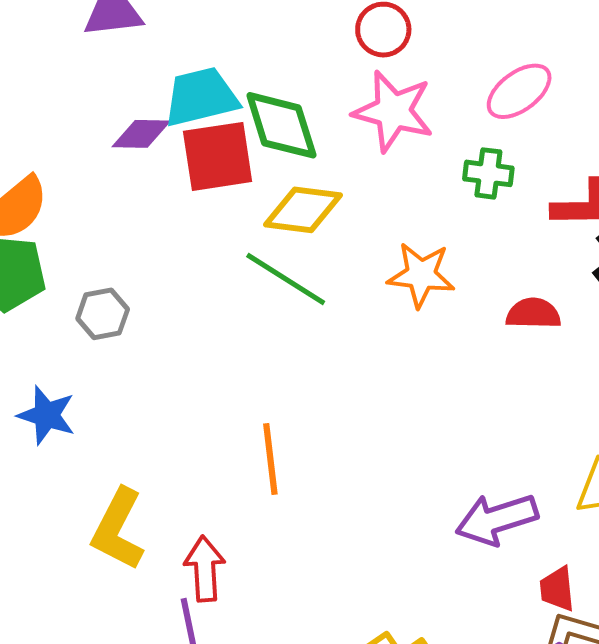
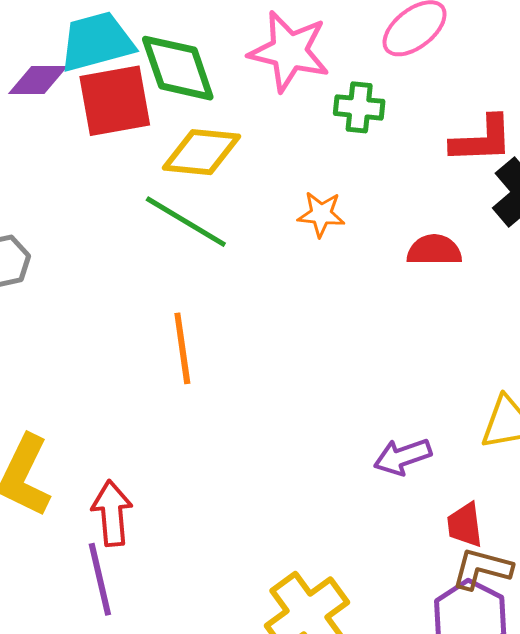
green cross: (488, 173) -> (359, 107), moved
orange star: (421, 275) -> (321, 214), size x0.7
orange line: (270, 459) -> (182, 348), moved
purple arrow: (497, 519) -> (403, 457), size x0.7

